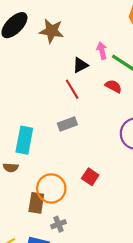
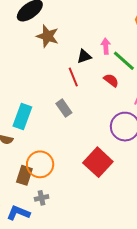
brown star: (52, 31) -> (48, 36), moved
gray rectangle: (67, 124) -> (64, 108), turned 66
red square: (90, 177) -> (98, 162), moved, size x1.8

